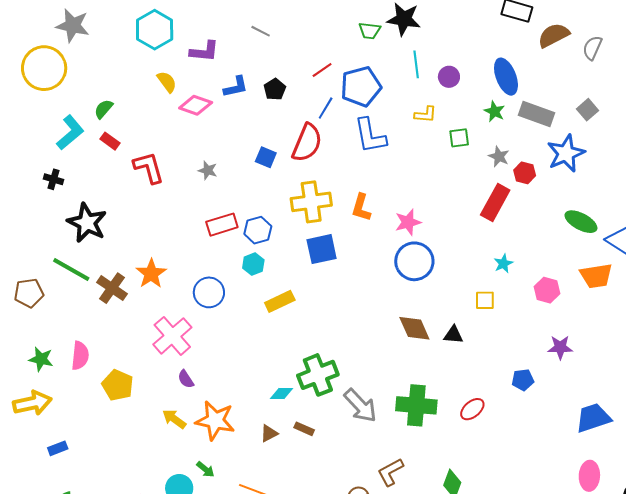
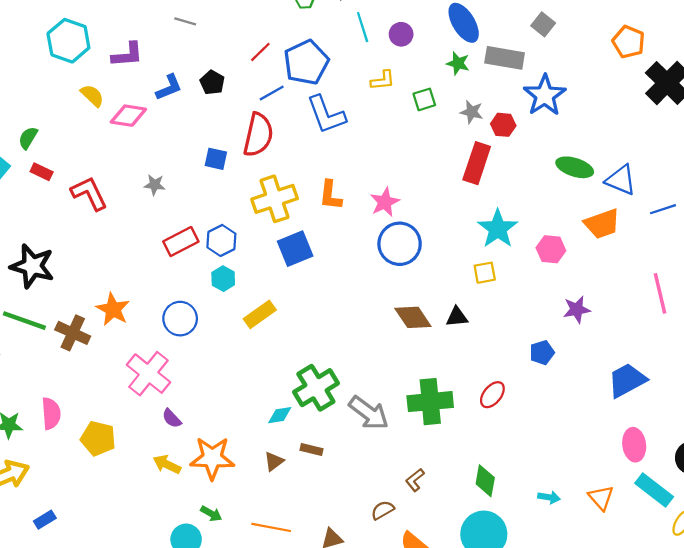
blue line: (326, 108) -> (272, 93), turned 40
gray square: (588, 110) -> (543, 24), moved
cyan star: (503, 264) -> (498, 229), size x1.8
brown L-shape: (390, 472) -> (415, 480), size x0.7

